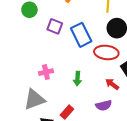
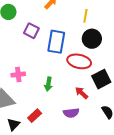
blue rectangle: (81, 35) -> (56, 42), turned 30

